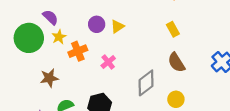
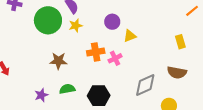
yellow triangle: (117, 26) -> (130, 36), moved
orange cross: (78, 51) -> (96, 52), moved
brown semicircle: (176, 62) -> (177, 72), turned -60

